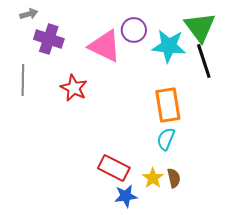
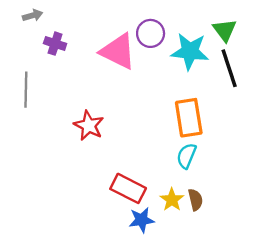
green triangle: (200, 27) -> (225, 30), size x0.7
purple cross: (49, 39) -> (55, 44), size x0.7
red star: (74, 88) -> (89, 126), moved

